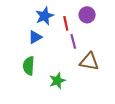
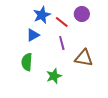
red line: (66, 23) -> (62, 22), turned -40
purple line: (73, 41) -> (62, 43), moved

